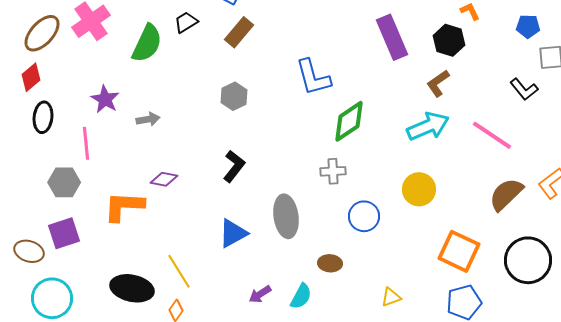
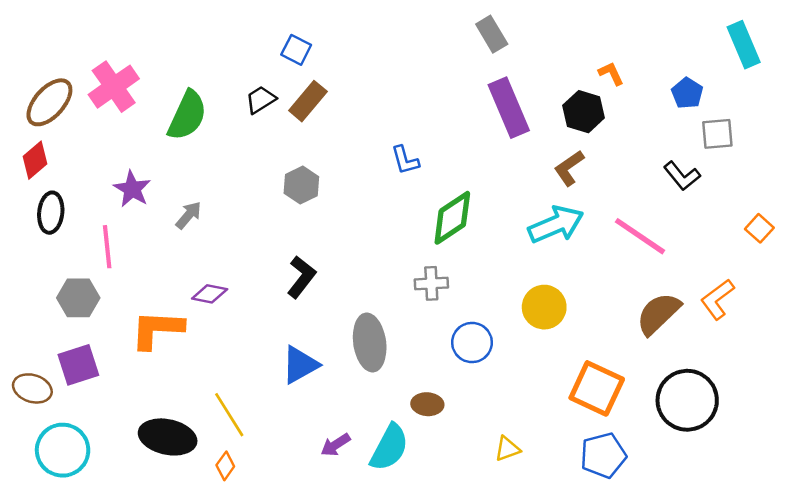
black trapezoid: (186, 22) -> (261, 100), moved
blue pentagon: (528, 26) -> (687, 93), turned 30
blue L-shape: (313, 77) -> (405, 160), size x0.6
gray arrow: (148, 119) -> (189, 215), turned -40
cyan semicircle: (301, 296) -> (389, 447), size x1.4

